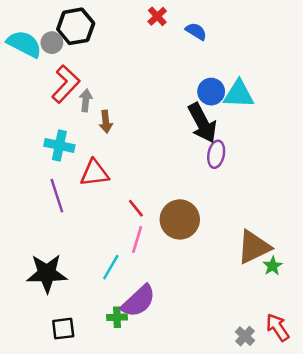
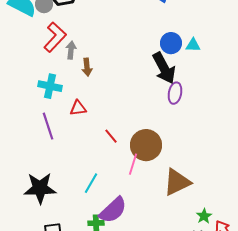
cyan triangle: (239, 94) -> (193, 45), size x0.6
red triangle: (94, 173) -> (78, 108), size x0.7
pink line: (137, 240) -> (133, 164), moved
brown triangle: (254, 247) -> (177, 182), moved
green star: (273, 266) -> (204, 216), moved

